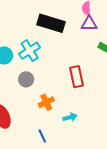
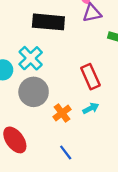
gray circle: (26, 79) -> (34, 92), size x1.6
cyan arrow: (70, 117) -> (91, 108), moved

